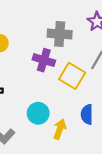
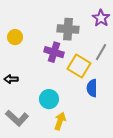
blue semicircle: (87, 114) -> (92, 88), moved
yellow arrow: (60, 129) -> (60, 121), moved

